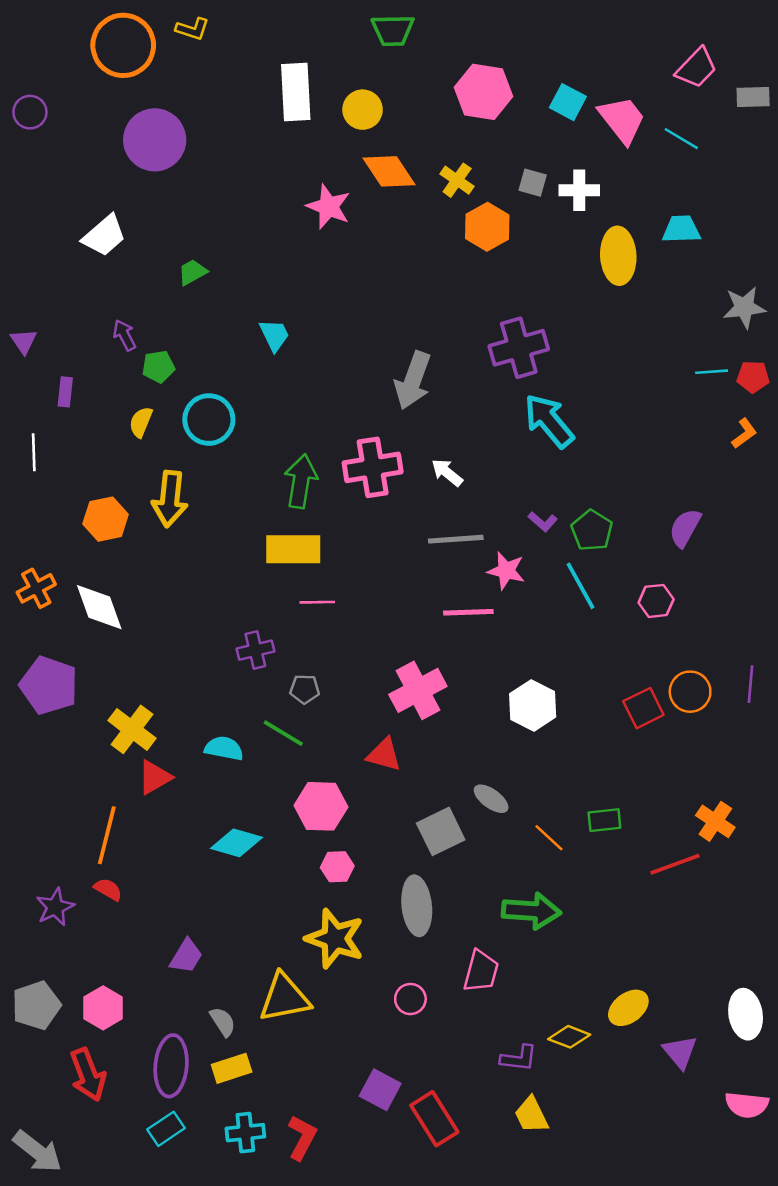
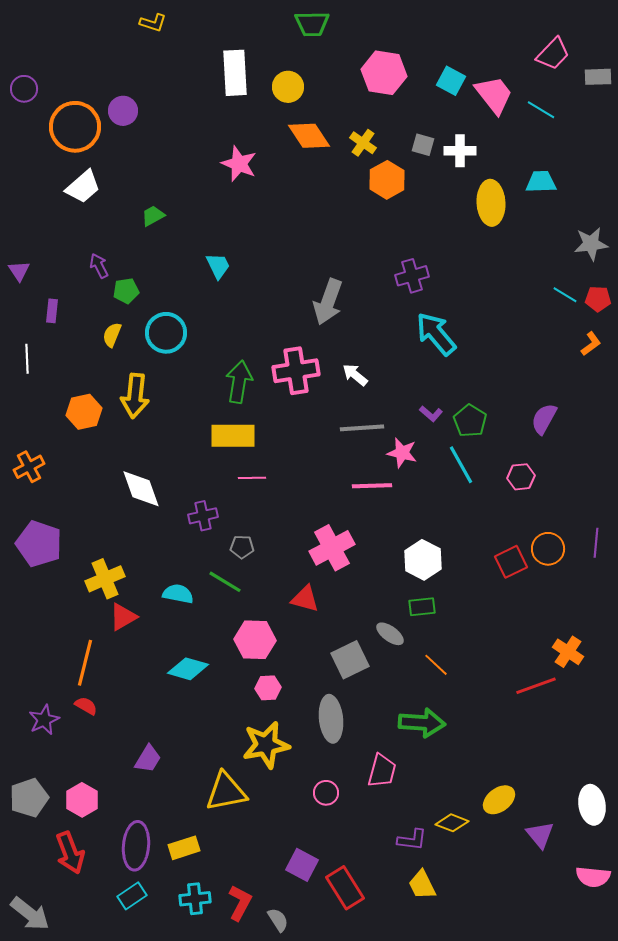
orange circle: (123, 45) -> (75, 127), moved
purple circle: (155, 140) -> (123, 111), size x0.6
pink star: (329, 207) -> (239, 164), moved
purple cross: (519, 348) -> (412, 276), size x0.7
cyan line: (712, 372) -> (565, 295), turned 35
white diamond: (99, 607) -> (141, 489), moved
yellow cross: (132, 729) -> (105, 579), turned 30
green rectangle: (604, 820) -> (422, 607), moved
yellow star: (335, 939) -> (266, 745), turned -30
gray semicircle: (223, 1022) -> (278, 920), moved

